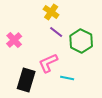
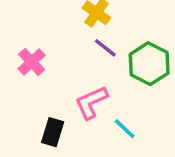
cyan line: (67, 78) -> (125, 129), turned 32
black rectangle: (26, 80) -> (53, 132), size x0.7

